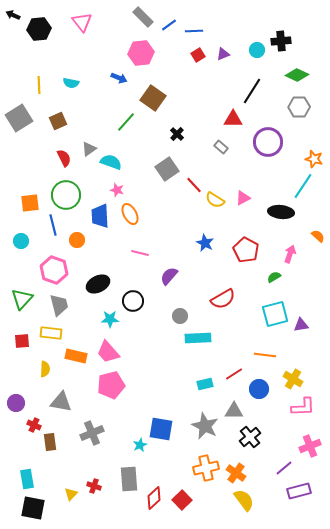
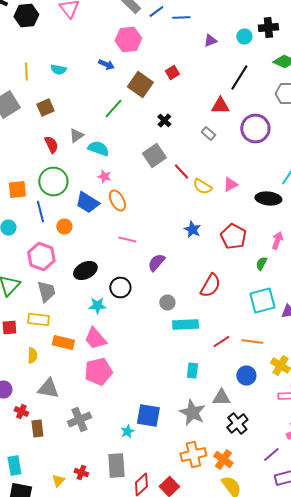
red square: (198, 55) -> (172, 72), moved
blue trapezoid: (100, 216) -> (87, 202), turned -55
green semicircle: (274, 277) -> (261, 264), turned -32
red semicircle: (223, 299) -> (210, 286), turned -30
red line: (234, 374) -> (221, 342), moved
cyan rectangle: (205, 384) -> (192, 370), turned -70

